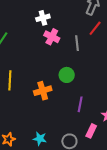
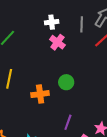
gray line: (77, 43) -> (82, 24), moved
purple line: (80, 104) -> (68, 122), moved

